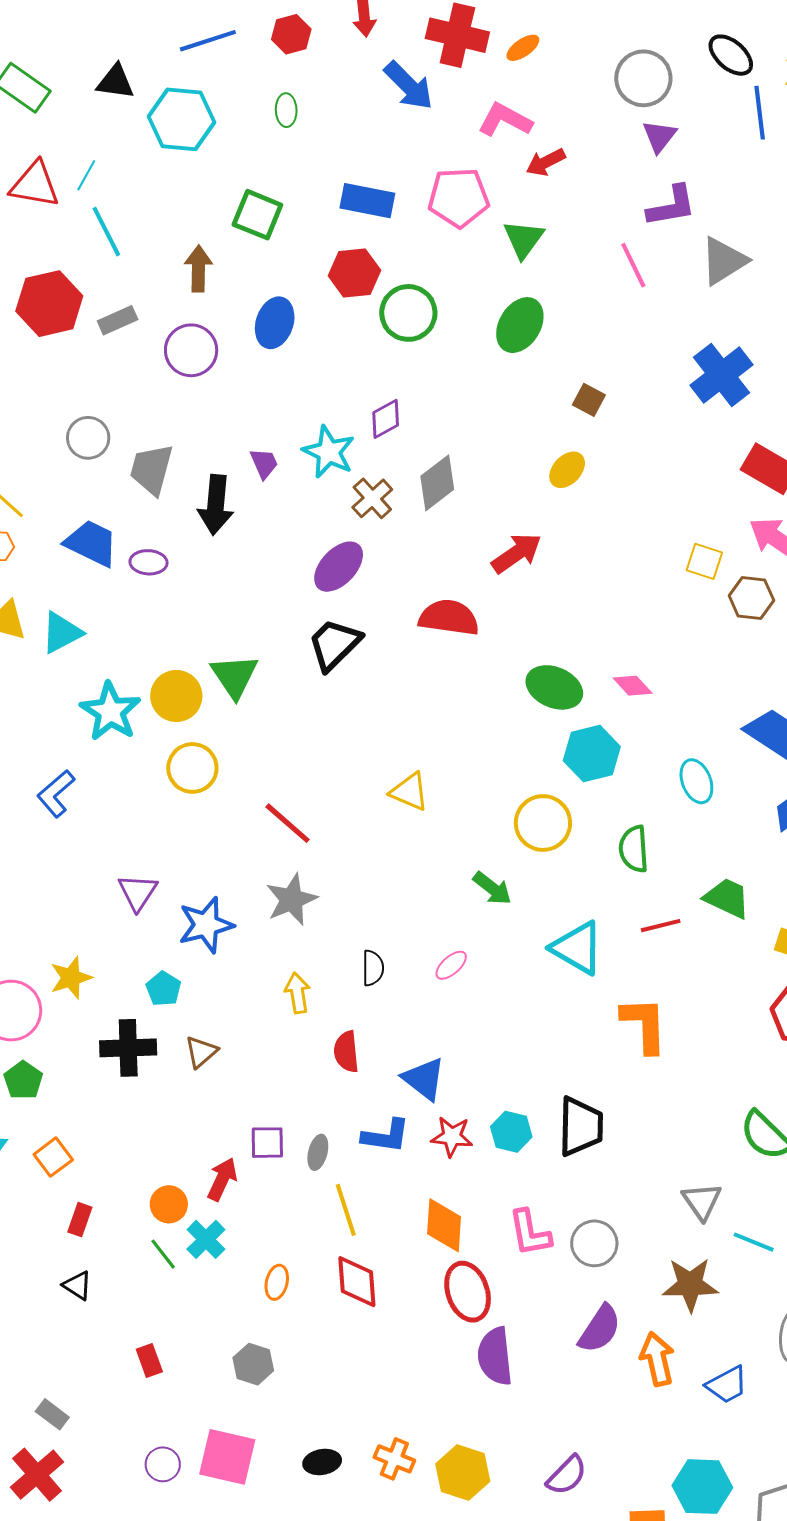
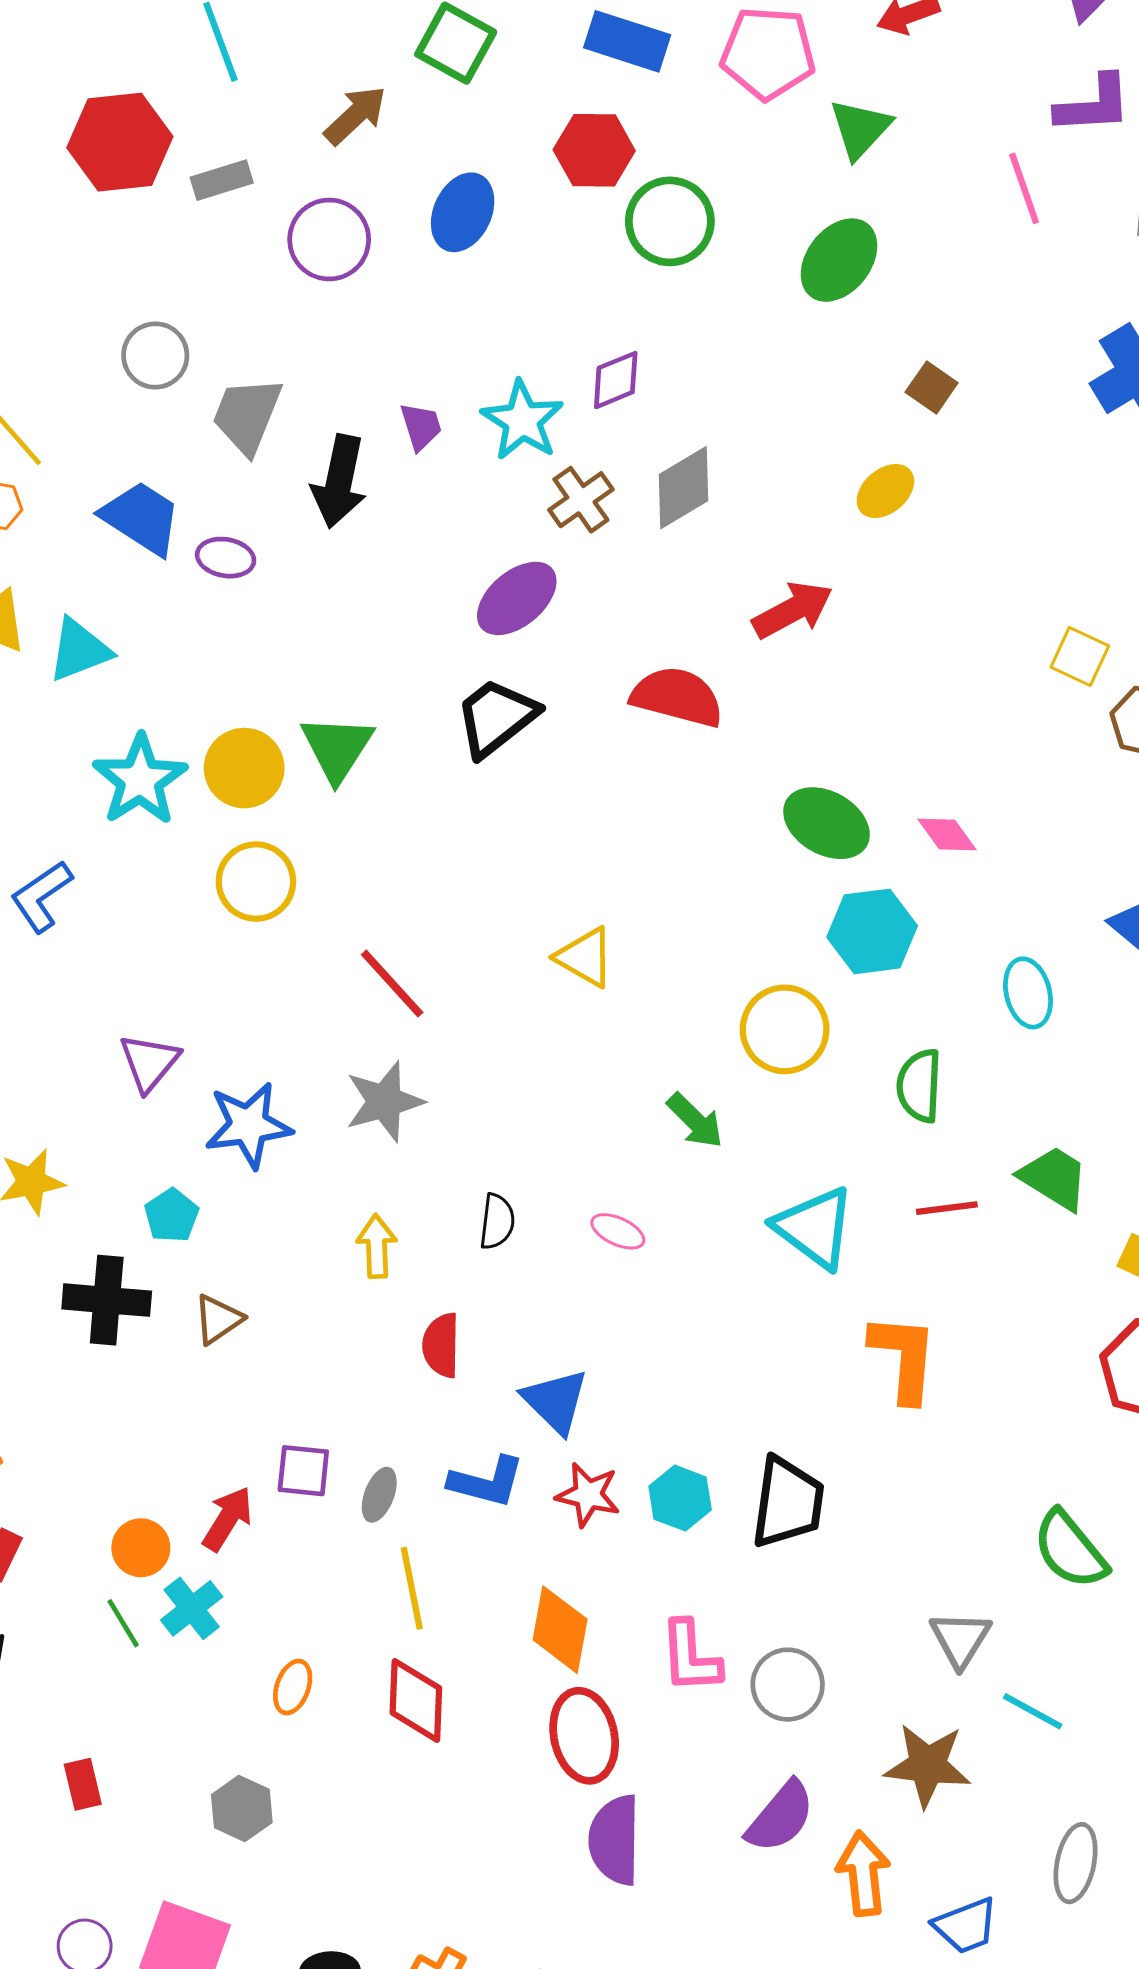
brown arrow: (198, 269) -> (355, 115), turned 39
pink ellipse: (451, 965) -> (618, 1231), turned 60

